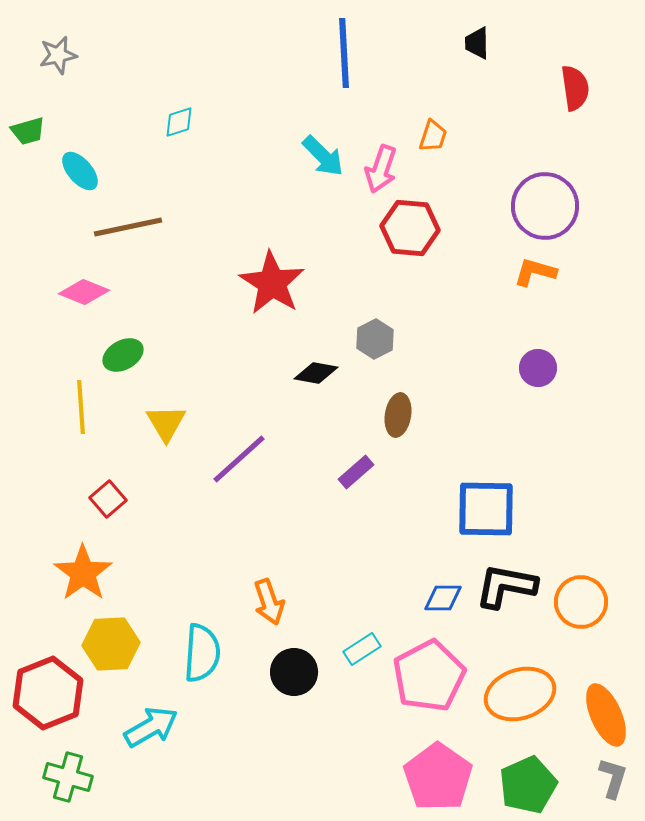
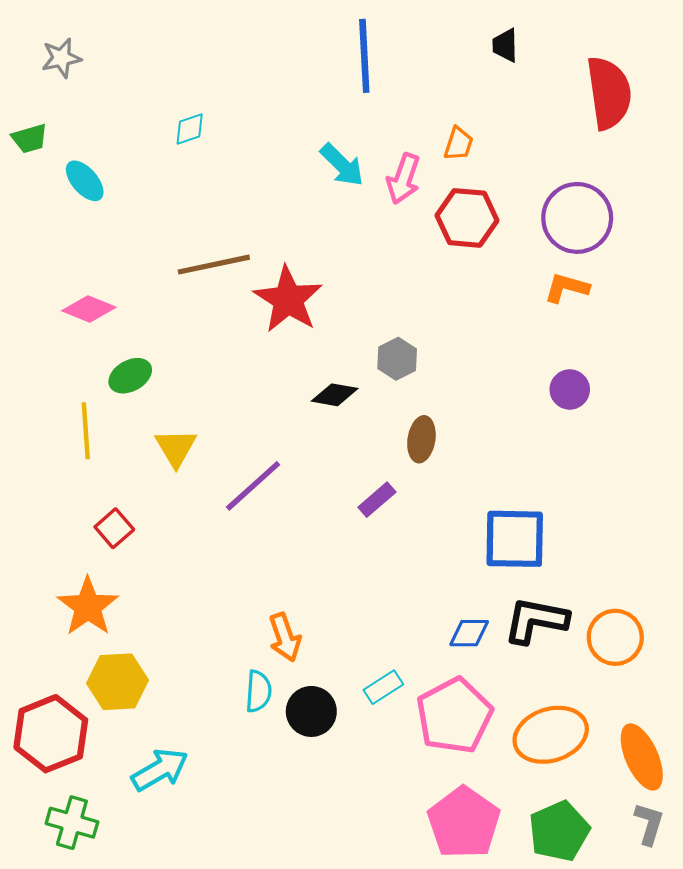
red semicircle: (575, 88) -> (609, 93), size x1.5
brown line: (128, 227) -> (214, 265), moved
red hexagon: (410, 228) -> (467, 218), moved
cyan semicircle: (202, 653) -> (258, 691), moved, size x0.7

